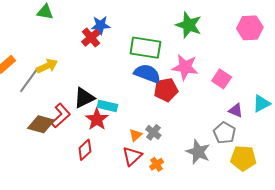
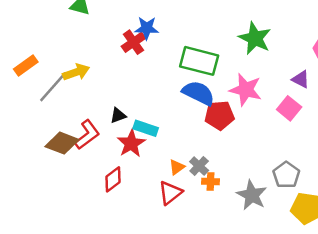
black triangle: (84, 98) -> (118, 115), size x0.6
purple triangle: (236, 110) -> (301, 79), moved
orange cross: (157, 164) -> (211, 182), moved, turned 32

